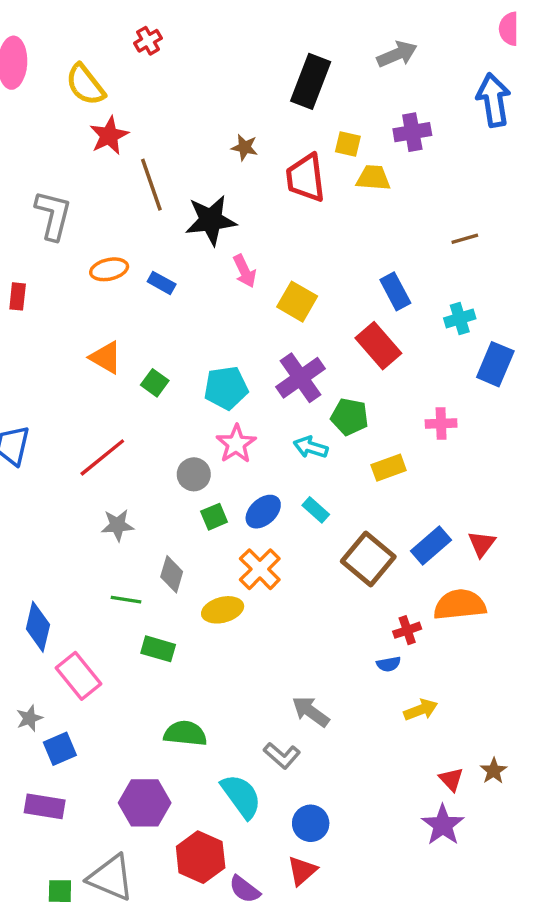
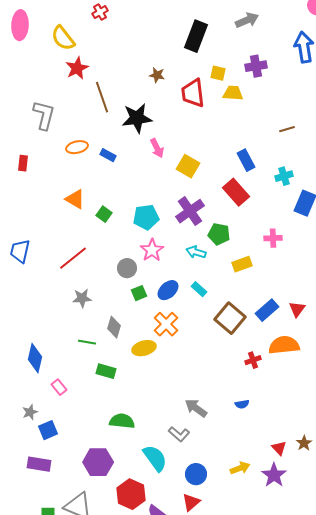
blue semicircle: (389, 664) -> (242, 404), moved
pink rectangle: (79, 676) -> (59, 387), size x0.6
yellow arrow: (421, 710) -> (240, 468), moved

